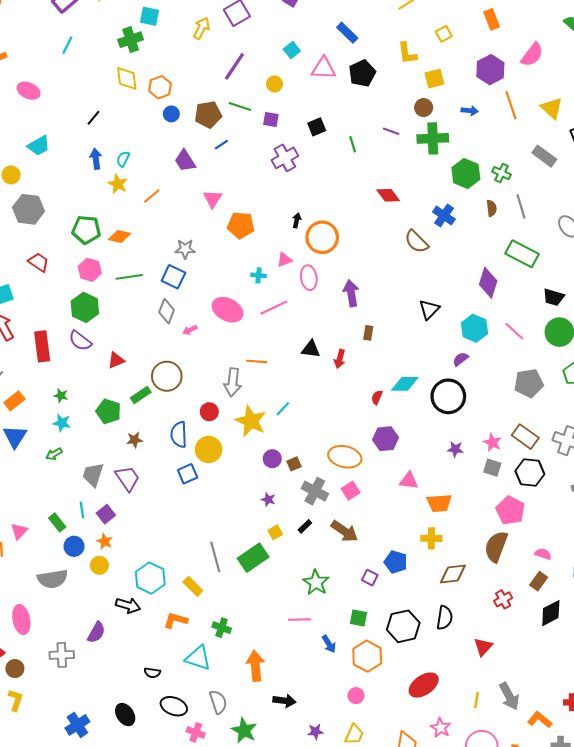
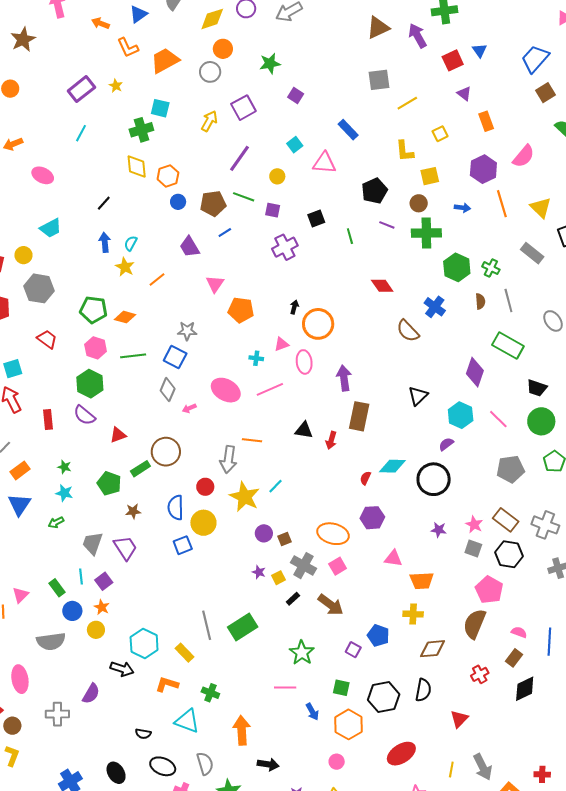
black pentagon: (362, 73) -> (374, 191), moved
brown rectangle: (368, 333) -> (359, 416), size x2.0
red rectangle: (42, 346) -> (48, 419), size x0.7
yellow square: (275, 532) -> (279, 578), moved

